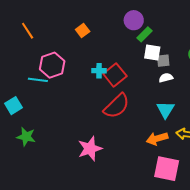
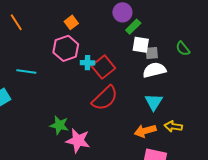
pink hexagon: (52, 65) -> (66, 48), moved
white semicircle: (166, 78) -> (154, 70), size x1.6
green star: (26, 137) -> (59, 125), moved
pink star: (90, 149) -> (78, 141), turned 30

